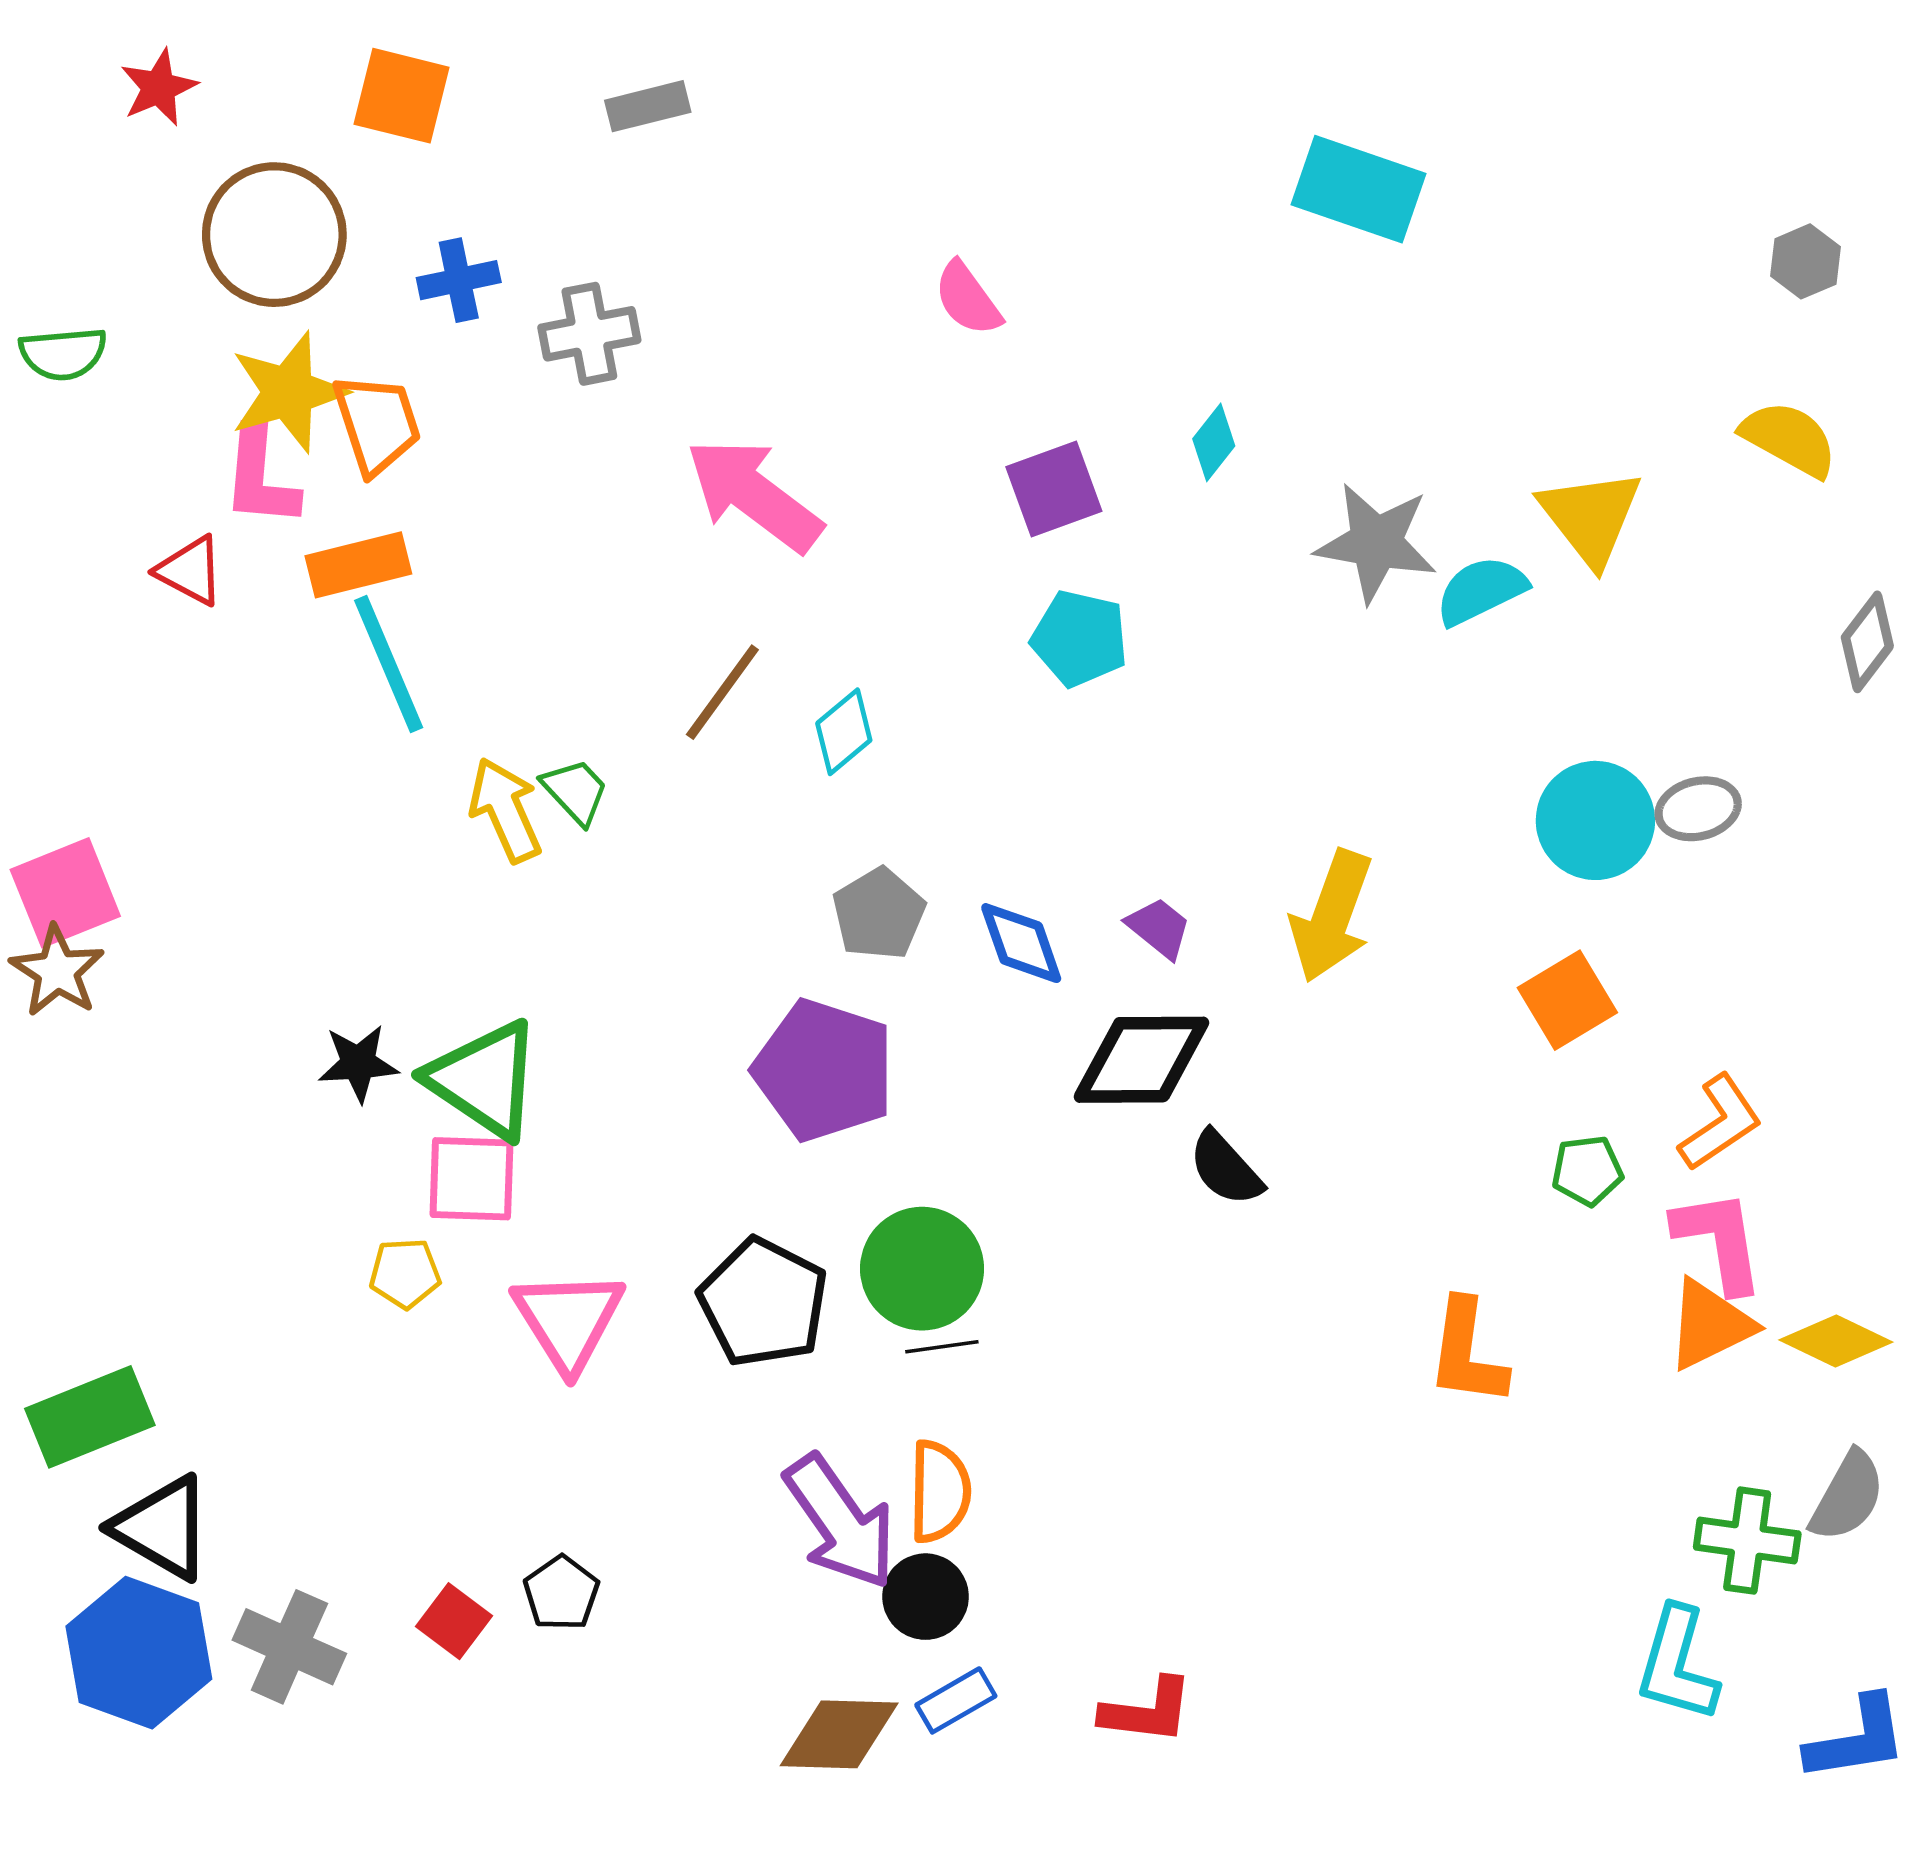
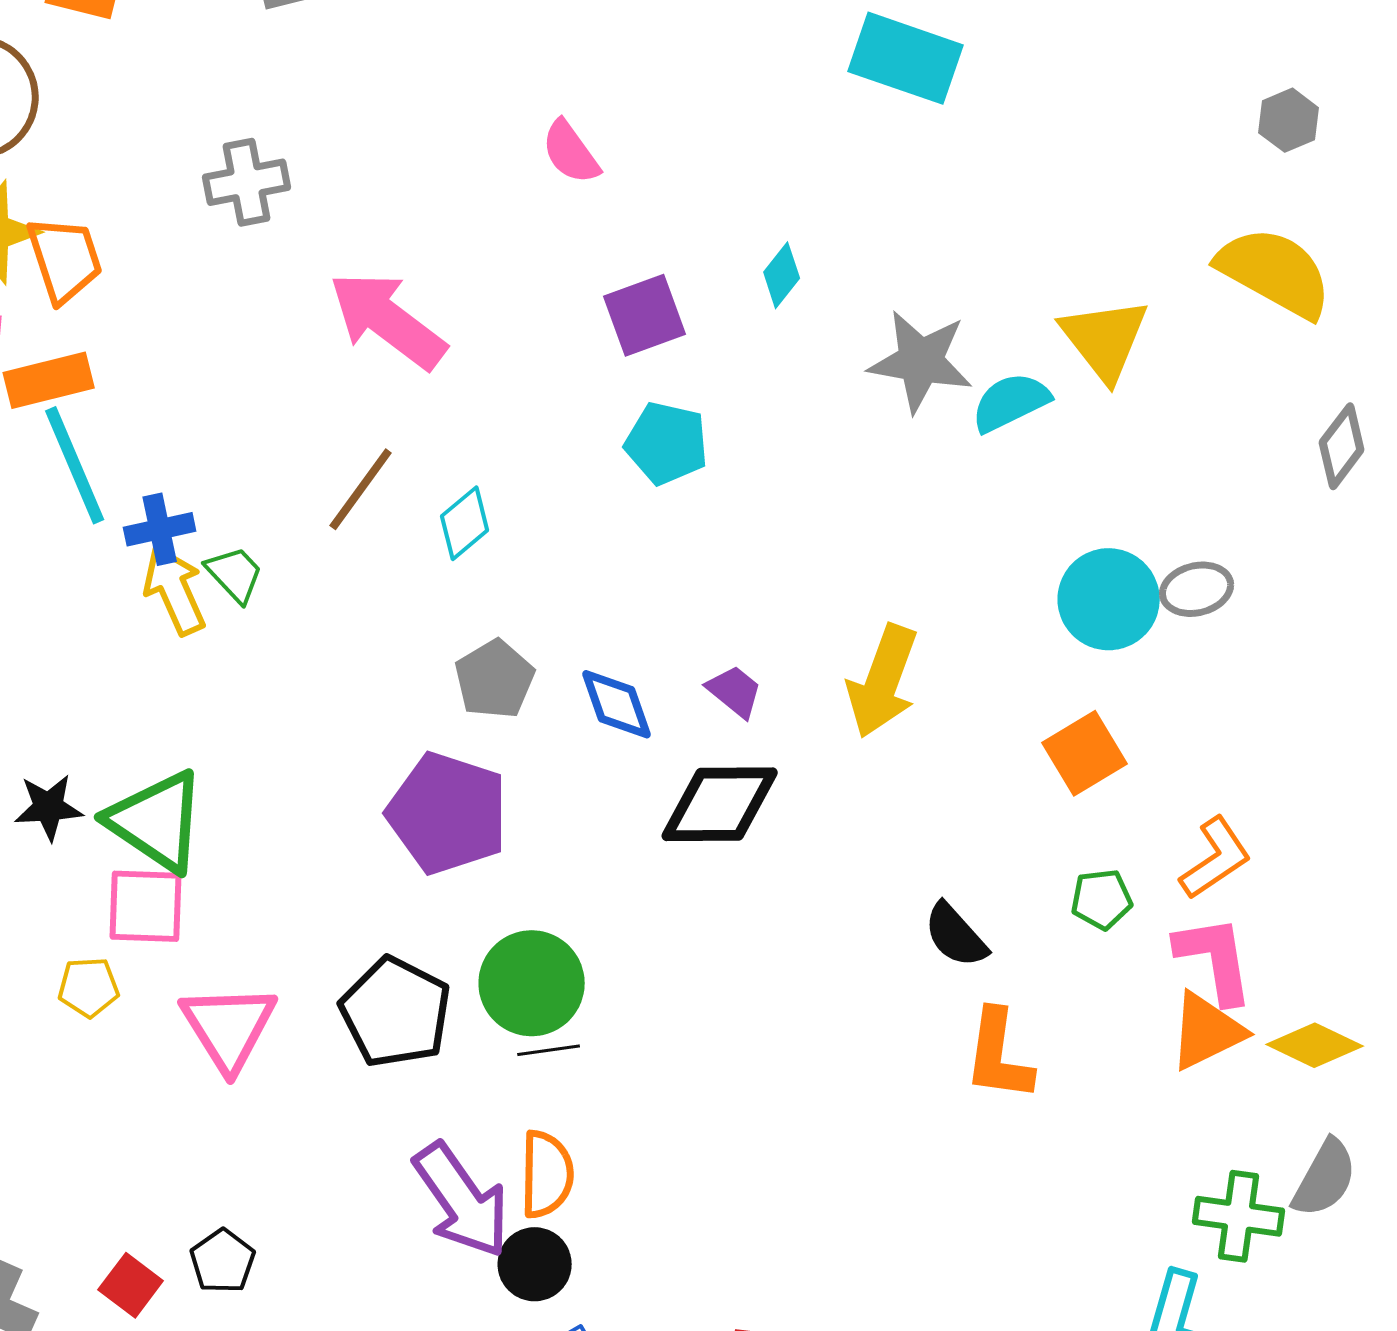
blue cross: (459, 280) -> (160, 529), moved
yellow semicircle: (1789, 439) -> (1275, 272), size x1.4
black semicircle: (1225, 1168) -> (956, 935), moved

